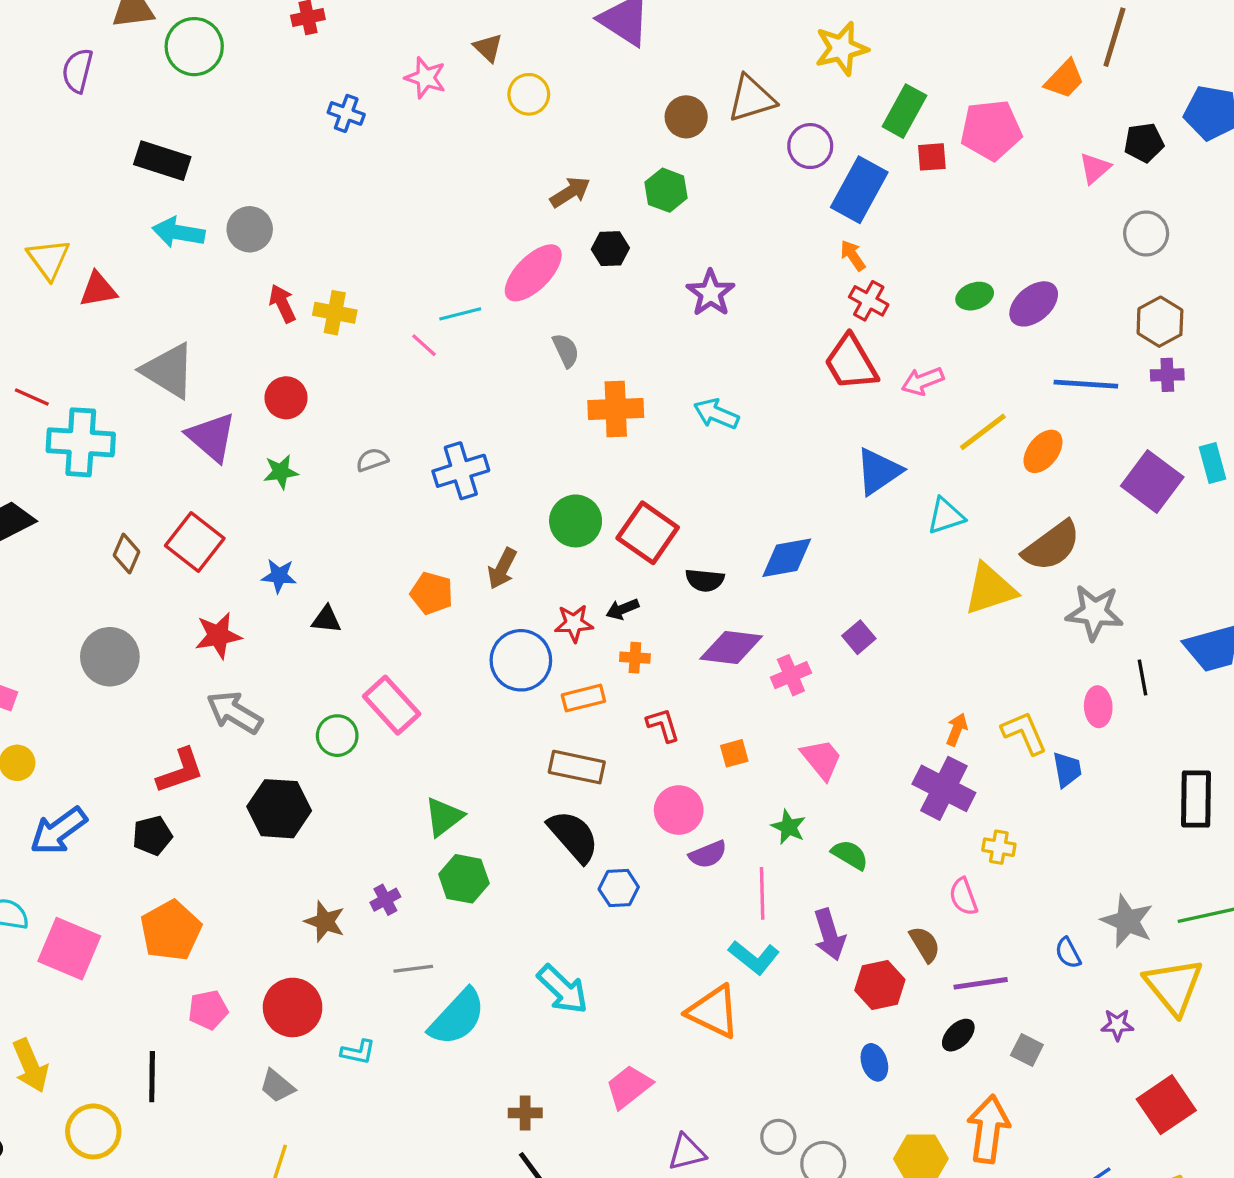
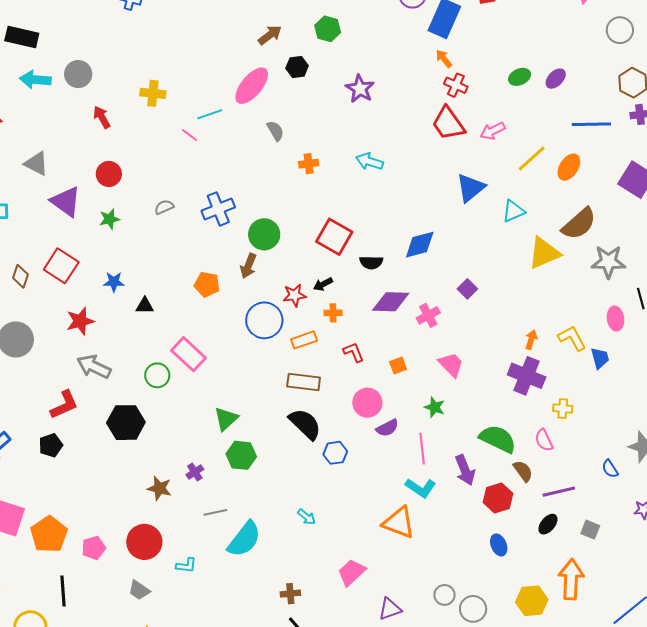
purple ellipse: (1034, 304) -> (556, 79), size x0.7
yellow cross: (335, 313) -> (153, 93), moved
gray triangle: (168, 371) -> (36, 164), size x0.7
orange cross: (616, 409) -> (309, 164), size x0.6
green circle: (576, 521) -> (264, 234), moved
green semicircle: (850, 855) -> (498, 439), moved, size x1.6
orange pentagon: (171, 931) -> (49, 534), moved
cyan arrow: (563, 989) -> (307, 517), size x0.6

